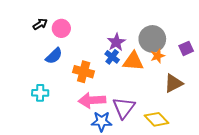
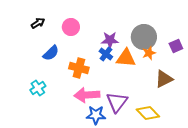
pink circle: (61, 28) -> (71, 27), moved
purple star: (116, 42) -> (110, 40), turned 30
cyan cross: (40, 93) -> (38, 88), turned -35

